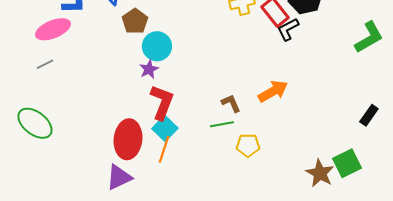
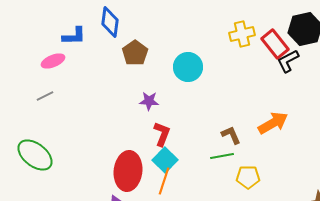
pink ellipse: (53, 29) -> (53, 61), size x0.7
cyan circle: (157, 46) -> (188, 67), moved
purple star: (149, 69) -> (149, 101), turned 30
red L-shape: (162, 102) -> (162, 134), size x0.7

